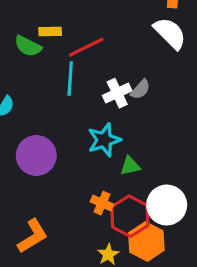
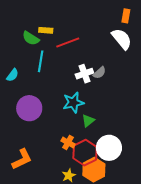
cyan line: (70, 78) -> (41, 61), moved
green triangle: (130, 166) -> (88, 121), turned -32

